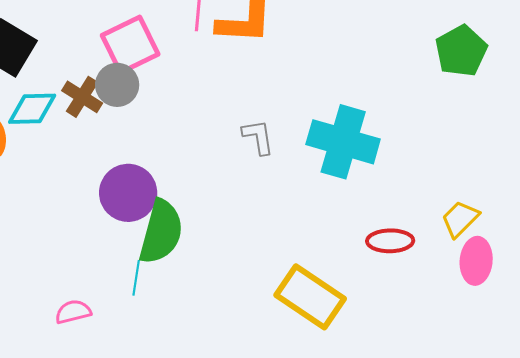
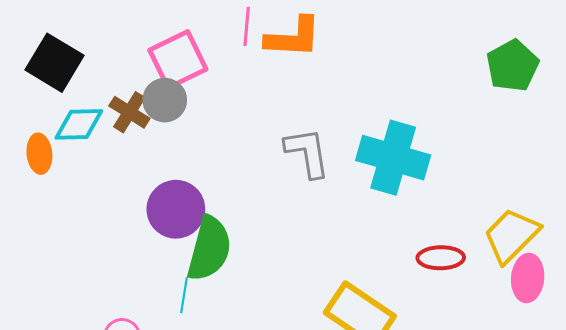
gray L-shape: (258, 137) -> (307, 153), size x1.4
yellow trapezoid: (460, 219) -> (511, 236), size x1.5

